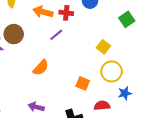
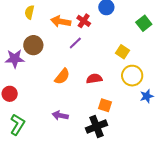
red cross: (66, 13) -> (84, 21), turned 32
orange square: (83, 83) -> (105, 105), moved
red semicircle: (102, 106) -> (94, 79), moved

